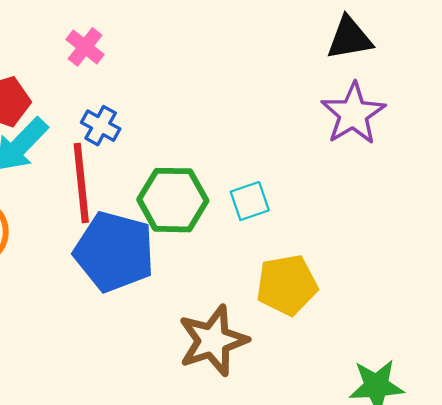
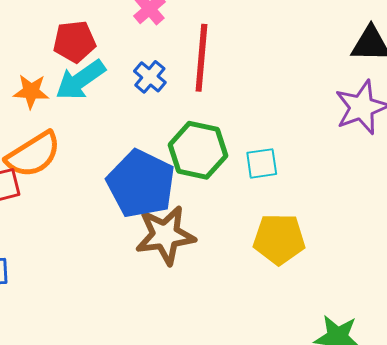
red line: (81, 183) -> (201, 58), moved
brown star: (213, 341) -> (165, 235), moved

